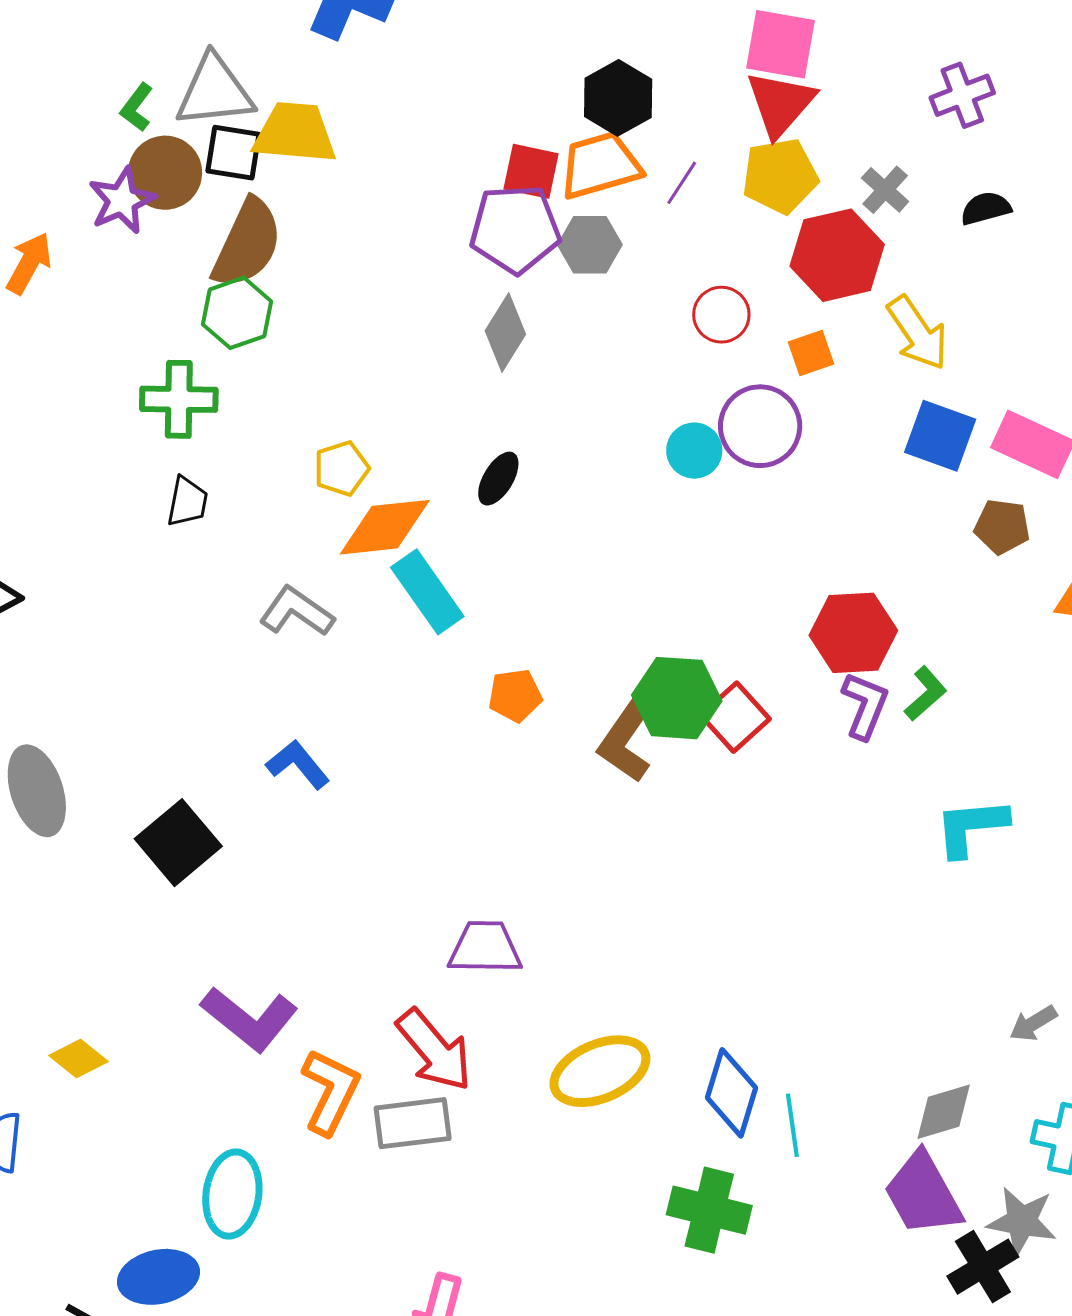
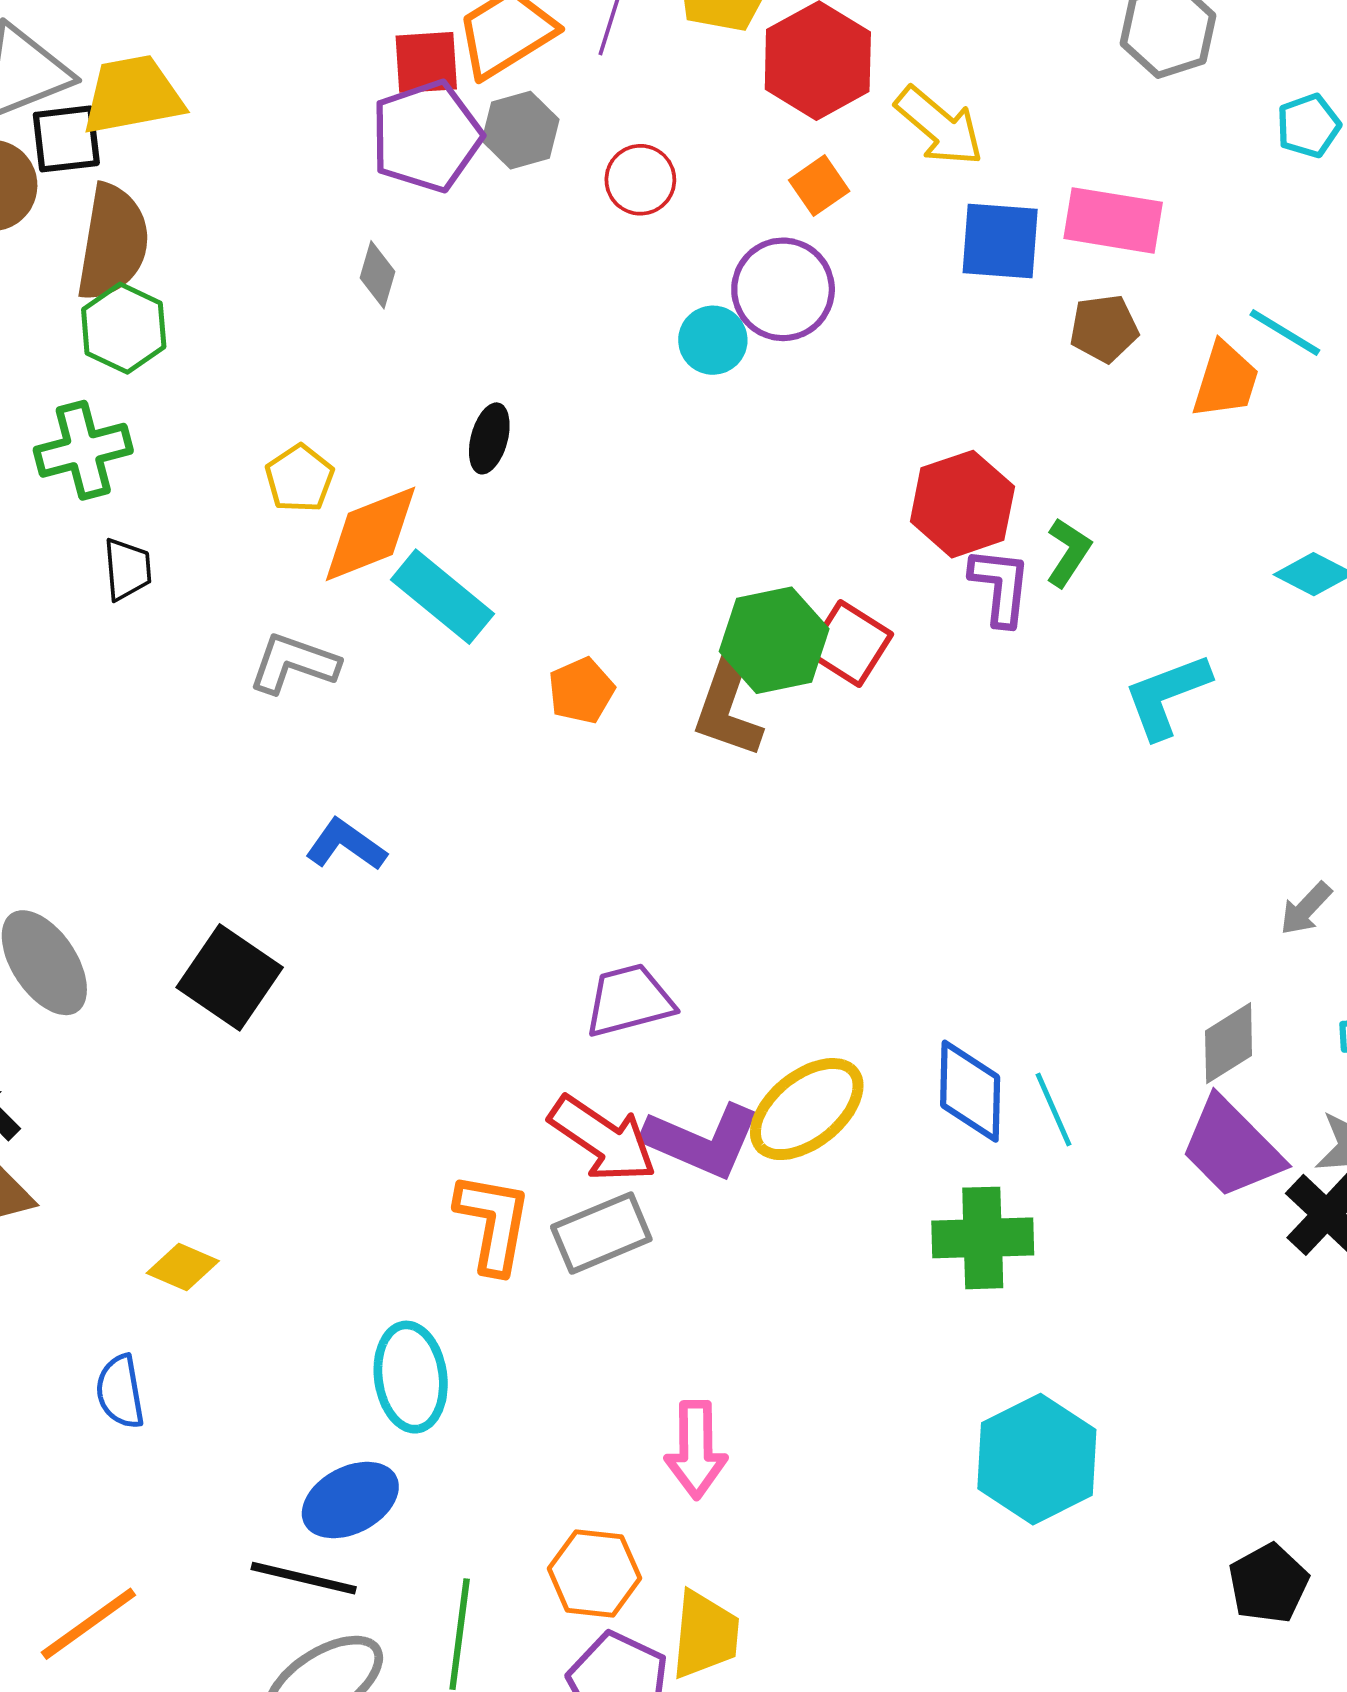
red circle: (721, 315) -> (640, 180), moved
gray diamond: (505, 333) -> (377, 275), moved, size x0.7
purple L-shape: (249, 1019) -> (702, 1141), moved

